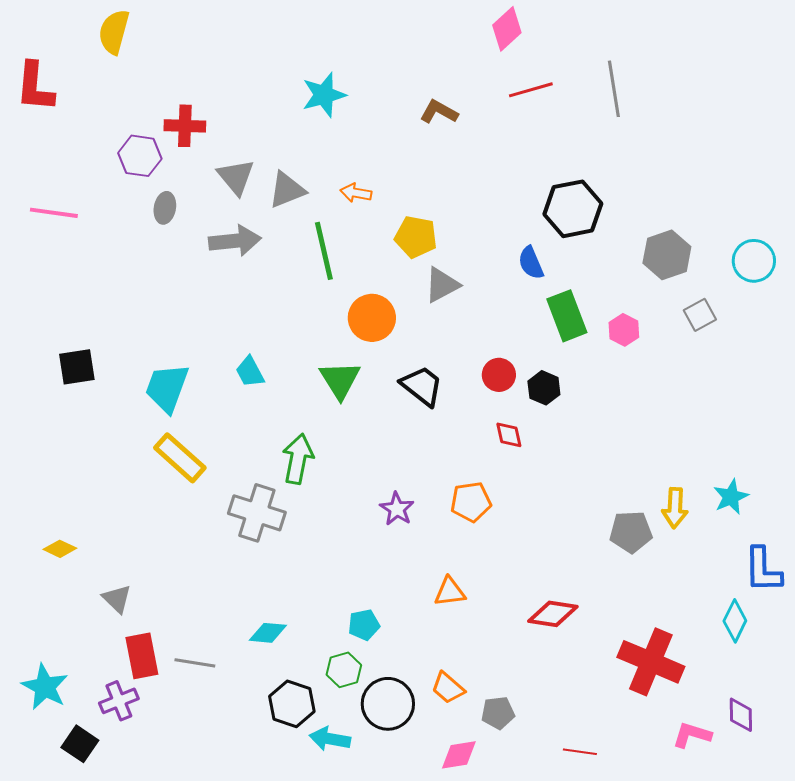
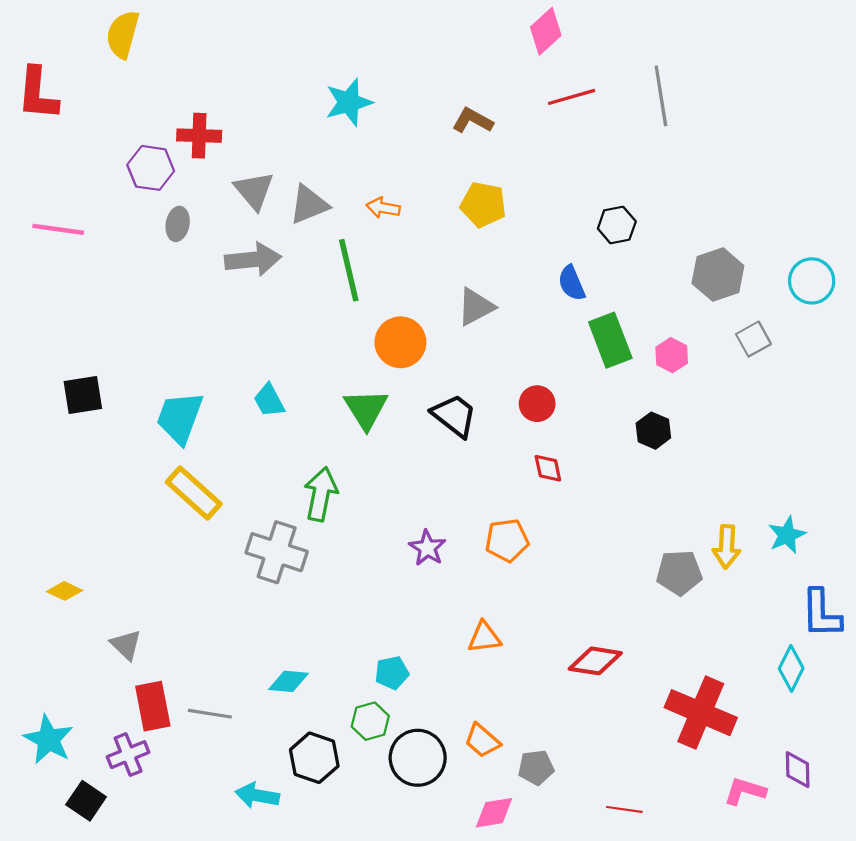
black hexagon: (573, 209) -> (617, 225), size x0.6
yellow pentagon: (416, 237) -> (483, 205), moved
black hexagon: (544, 388) -> (653, 431), moved
cyan arrow: (330, 739) -> (257, 795), moved

